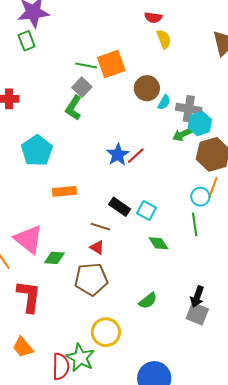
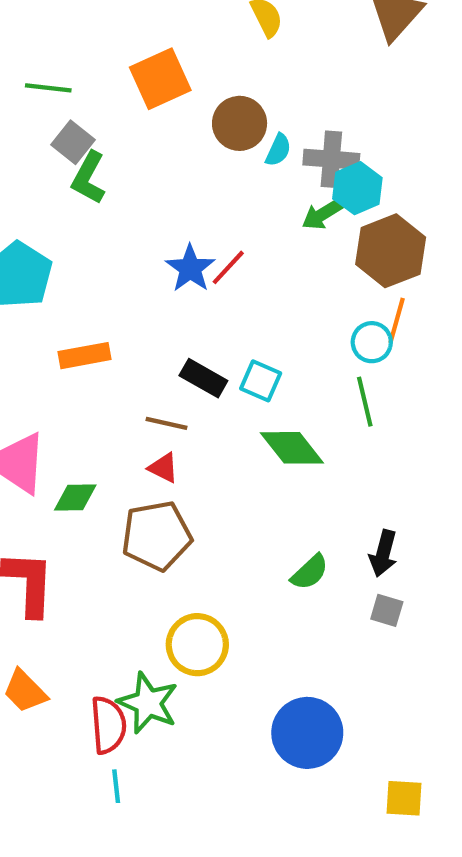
green line: (86, 65) -> (48, 88), moved
gray square: (82, 87) -> (73, 142), moved
green diamond: (158, 243) -> (292, 448), size x1.4
green semicircle: (148, 301) -> (310, 572), moved
gray square: (197, 314) -> (387, 610), moved, size x0.7

